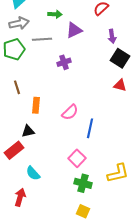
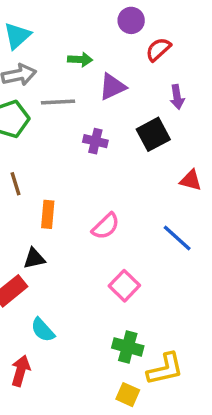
black square: (120, 58) -> (153, 134), moved, turned 30
purple cross: (64, 62) -> (95, 141), turned 32
blue line: (90, 128) -> (177, 238), moved, turned -60
pink square: (77, 158) -> (124, 286), moved
yellow L-shape: (118, 173) -> (165, 369), moved

